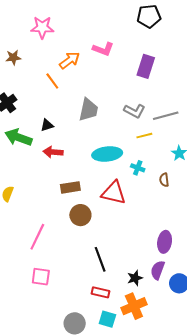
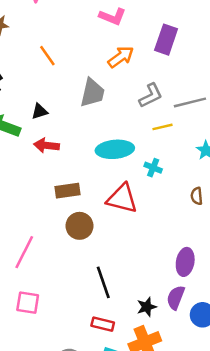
orange arrow: (70, 60) -> (121, 57), moved
gray L-shape: (134, 111) -> (151, 96), turned -55
brown semicircle: (164, 180) -> (197, 196), moved

